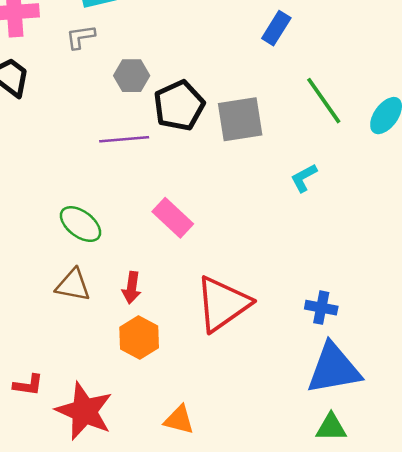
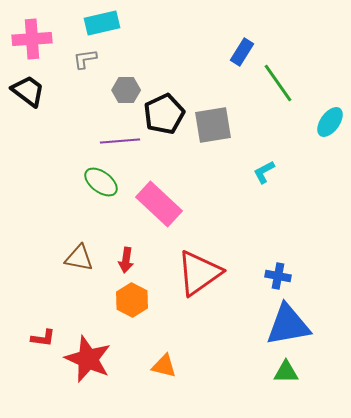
green line: (324, 101) -> (278, 83), moved
pink rectangle: (173, 218) -> (159, 204), size x1.4
green ellipse: (80, 224) -> (101, 182), moved

